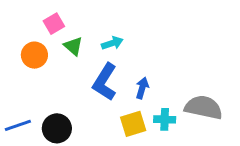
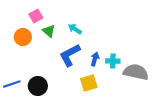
cyan arrow: (112, 43) -> (75, 29), turned -128
blue L-shape: (105, 82) -> (70, 55), turned 30
cyan cross: (165, 119) -> (113, 61), moved

